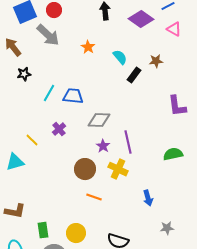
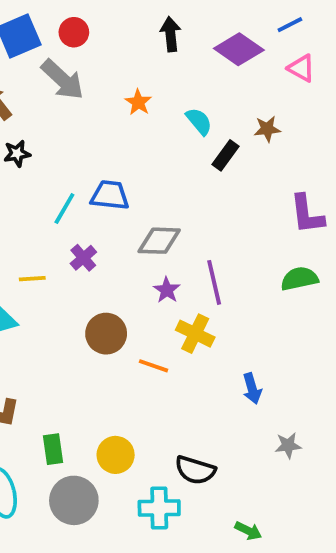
cyan line: (49, 93) -> (64, 208), moved
yellow line: (32, 140) -> (32, 279), turned -48
green semicircle: (173, 154) -> (299, 279), moved
brown circle: (85, 169) -> (106, 334), moved
orange line: (94, 197) -> (153, 366), moved

